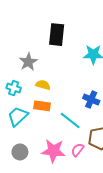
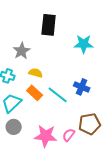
orange rectangle: (42, 106) -> (35, 93), turned 35
cyan line: (70, 121) -> (58, 95), moved
gray circle: (20, 152) -> (14, 127), moved

